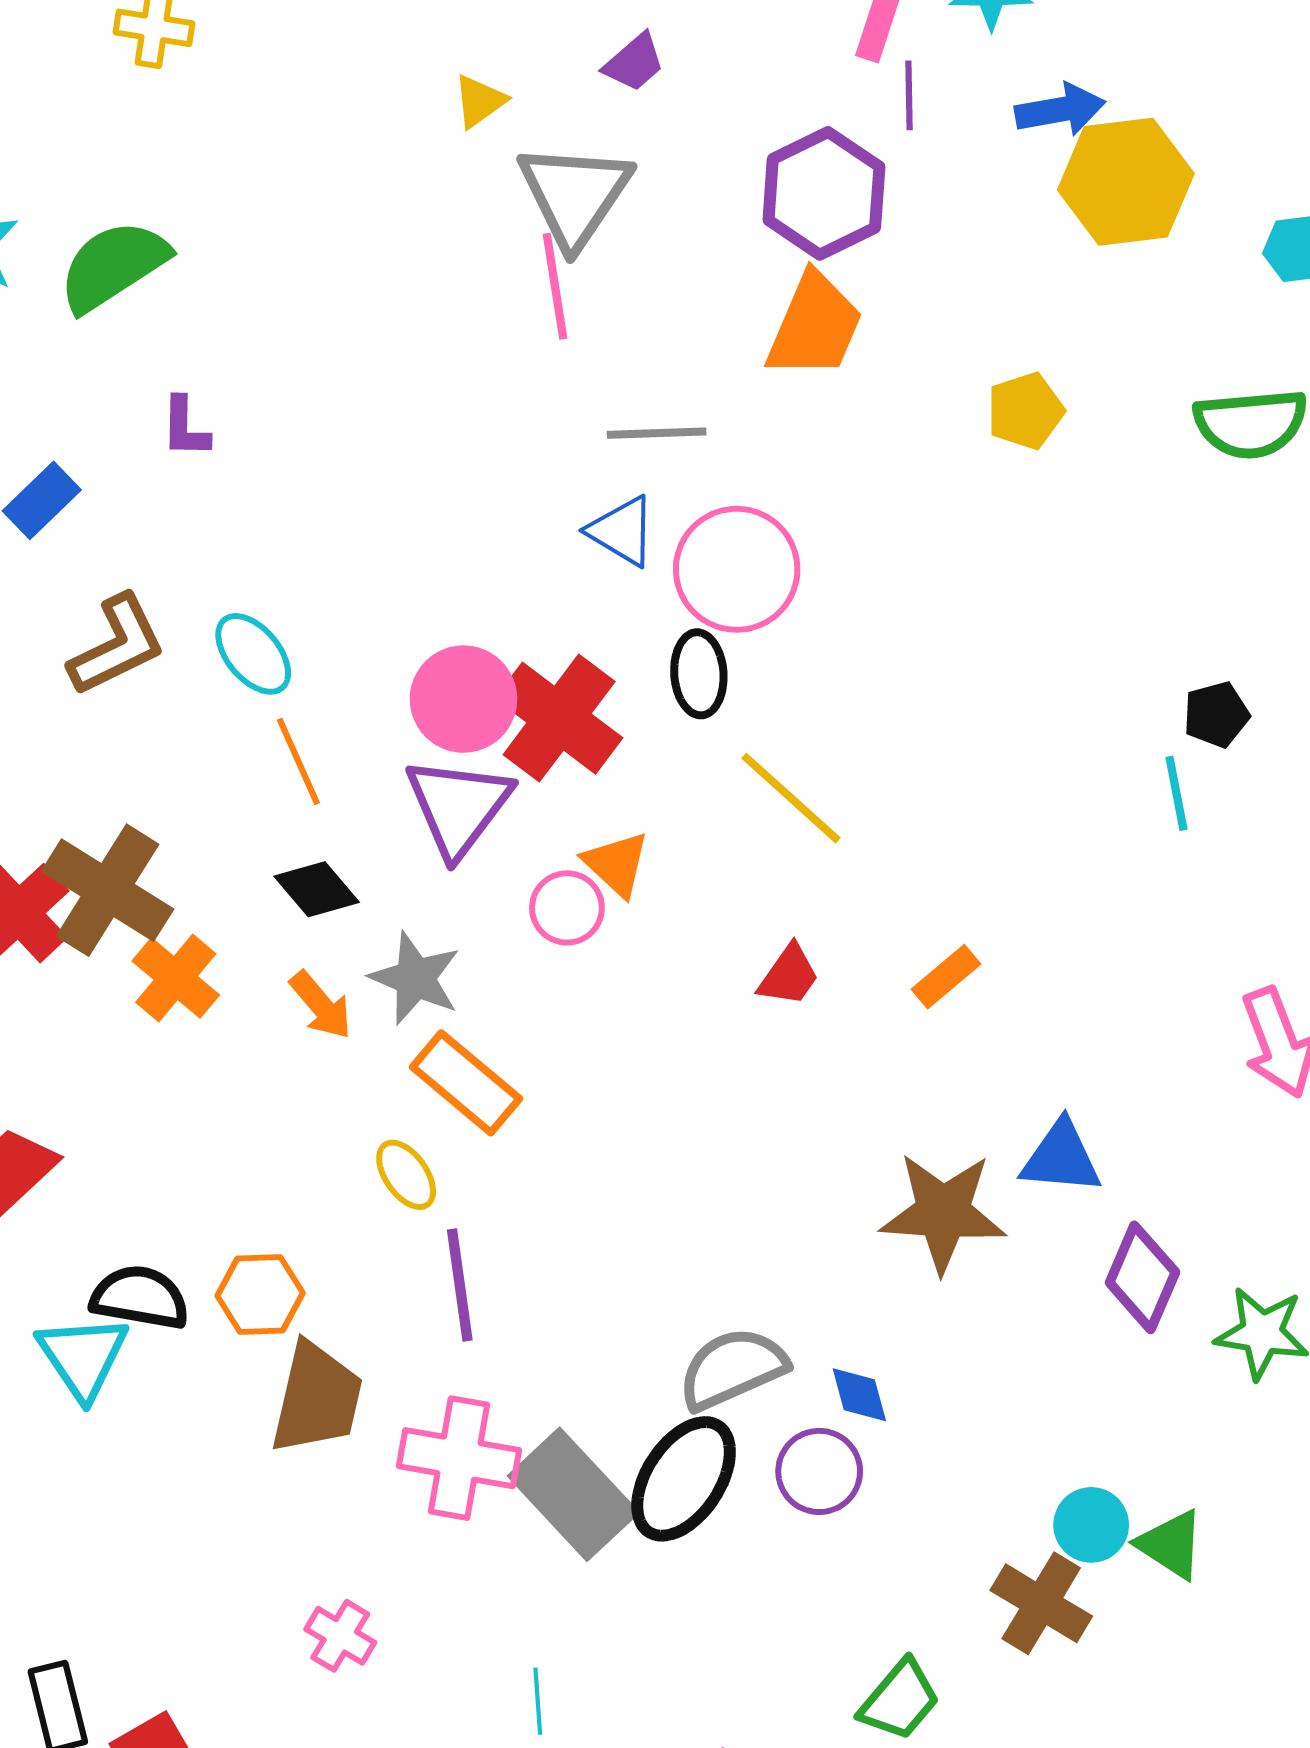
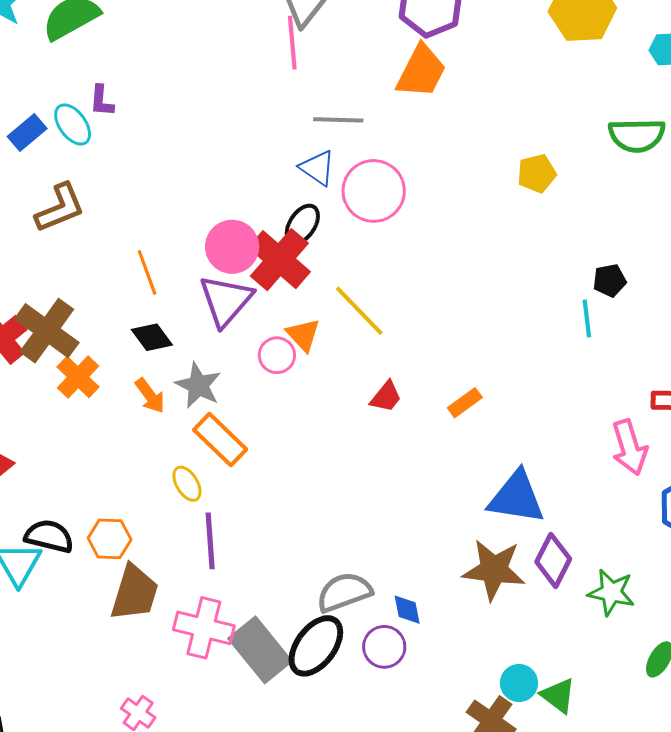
yellow pentagon: (1025, 411) -> (537, 173), moved
cyan ellipse: (253, 654) -> (73, 124), moved
black ellipse: (699, 674) -> (302, 224), moved, turned 33
yellow line: (791, 798) -> (359, 311), moved
blue triangle: (1061, 1158) -> (516, 497), size x1.4
brown star: (943, 1212) -> (494, 570), moved

